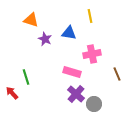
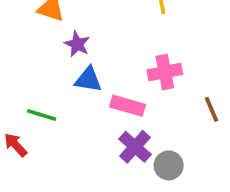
blue triangle: (69, 33) -> (88, 80), moved
green line: (26, 77) -> (42, 115), turned -56

